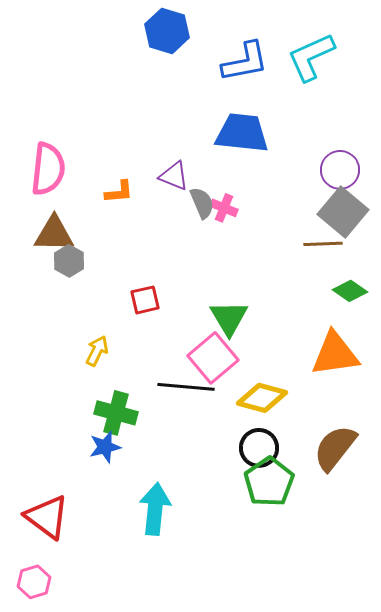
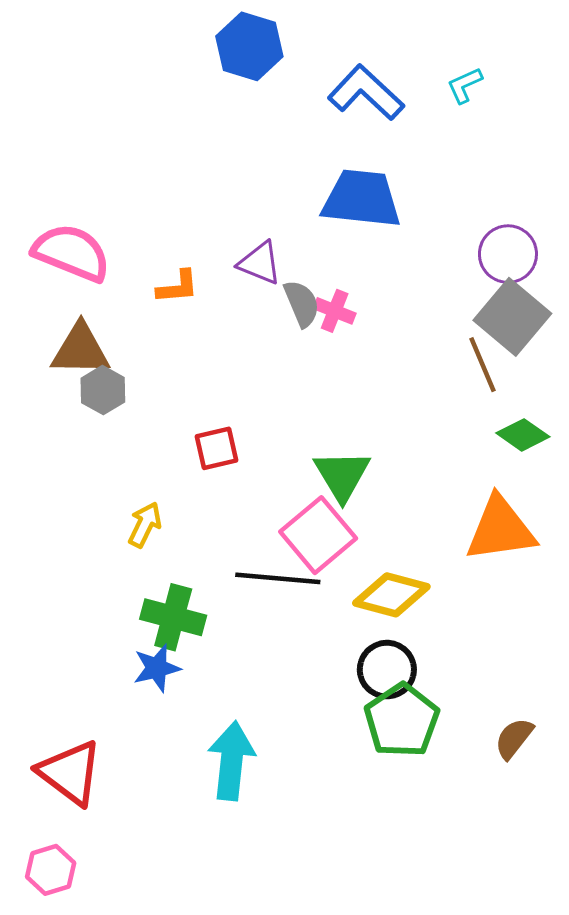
cyan L-shape: (311, 57) -> (465, 85), size x0.5
blue L-shape: (245, 62) -> (366, 93), turned -126
pink semicircle: (48, 169) -> (72, 253), turned -74
brown line: (323, 244) -> (483, 365), turned 69
brown semicircle: (335, 448) -> (514, 738), moved, size x0.6

